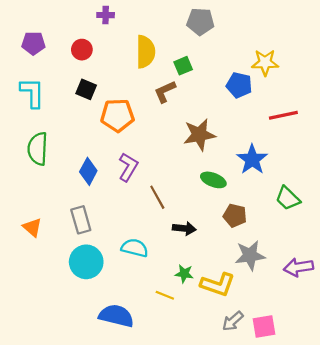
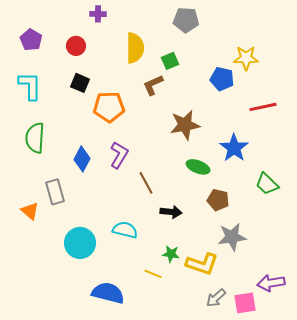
purple pentagon: (33, 43) -> (31, 40), turned 30
gray rectangle: (81, 220) -> (55, 192), moved
purple arrow: (298, 267) -> (271, 283), moved

